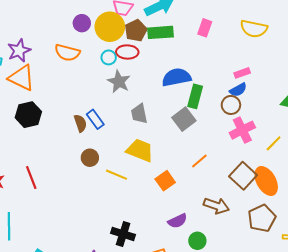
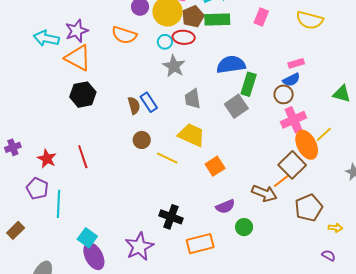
orange line: (199, 161) -> (281, 181), moved
orange ellipse: (266, 181) -> (307, 145), moved

